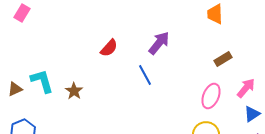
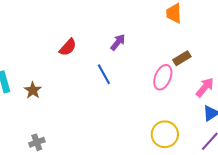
purple arrow: (159, 43) -> (118, 42), size x0.7
pink ellipse: (211, 96) -> (163, 77), moved

